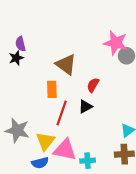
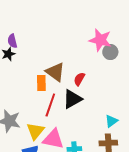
brown triangle: (66, 64) -> (55, 72), moved
black triangle: (85, 107) -> (72, 99), size x1.5

